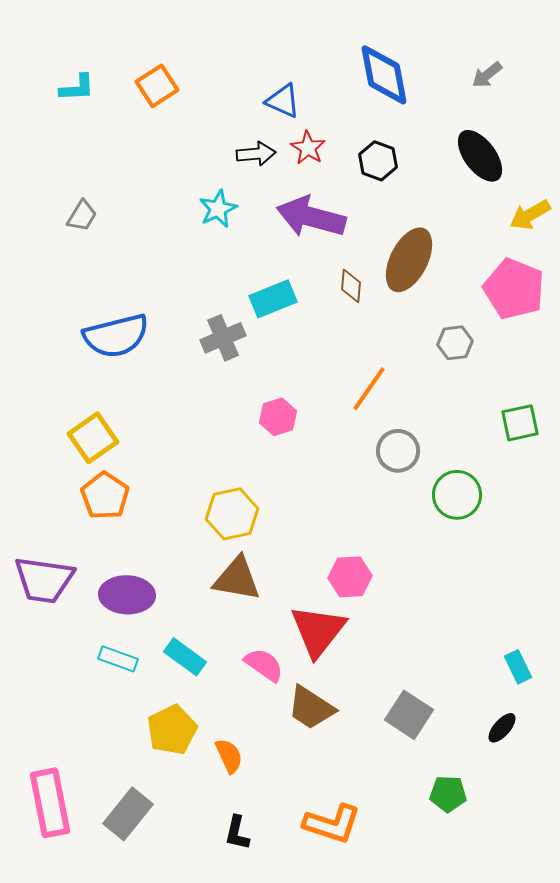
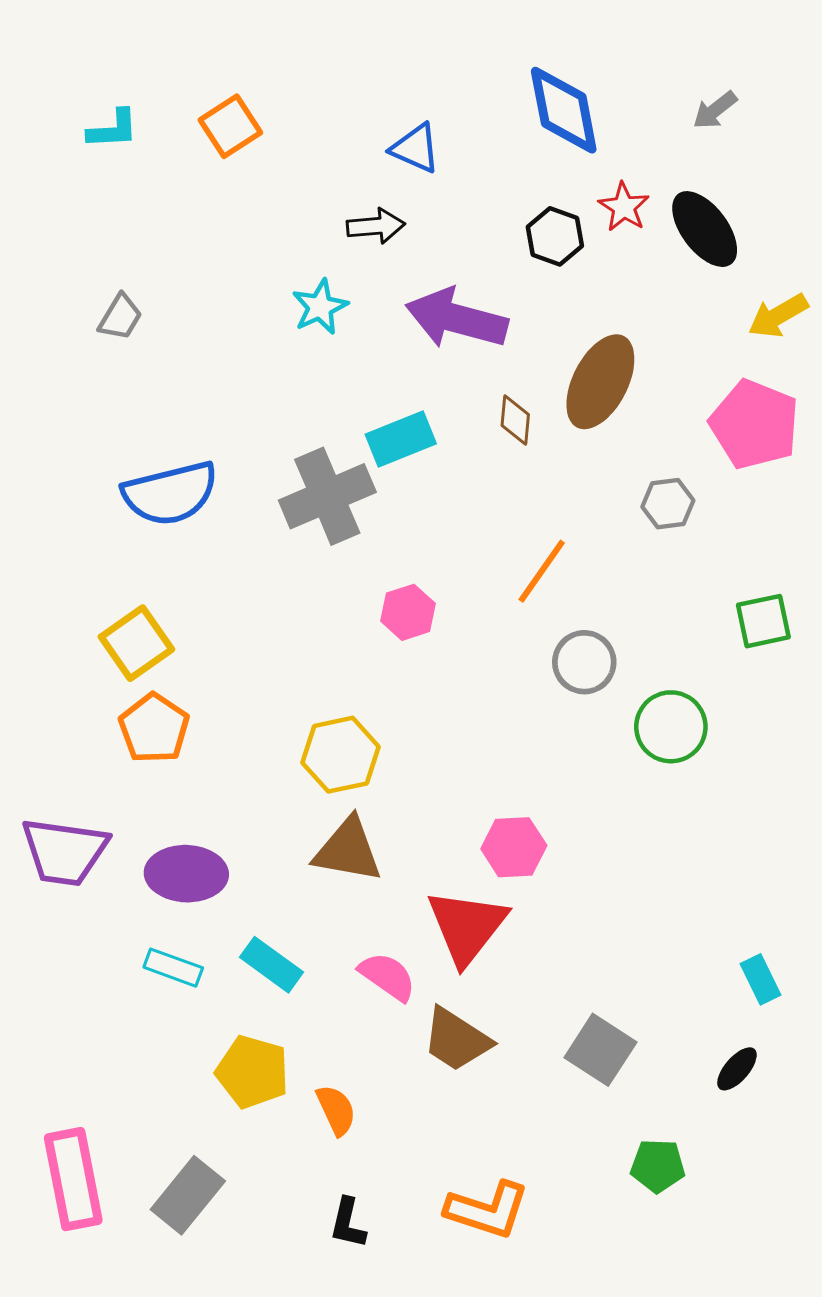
red star: (308, 148) -> (624, 207), moved
gray cross: (223, 338) -> (327, 496), size x1.4
yellow pentagon: (172, 730) -> (252, 1072), turned -30

